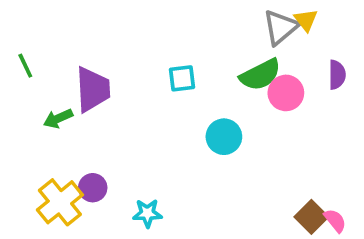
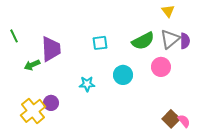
gray triangle: (280, 27) -> (170, 39), moved
pink circle: (286, 93) -> (161, 67), moved
cyan star: (147, 213) -> (87, 84), moved

